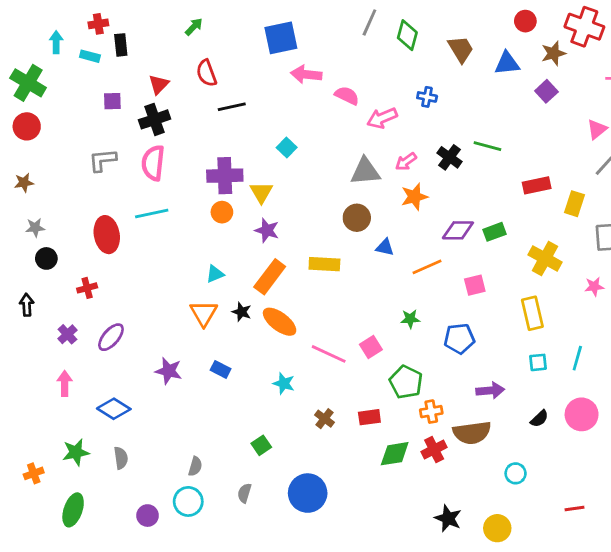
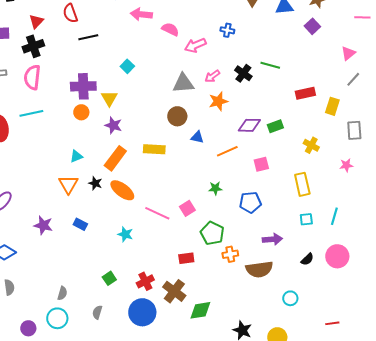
yellow cross: (545, 258) -> (311, 145), size x0.7
brown cross: (324, 419) -> (174, 291), moved, size x1.6
red cross: (434, 450) -> (145, 281), moved
green diamond: (395, 454) -> (200, 310), moved

